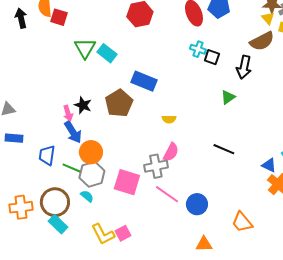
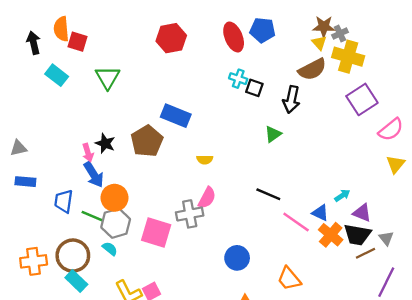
cyan rectangle: (107, 53) -> (57, 75), moved
pink line: (167, 194) -> (296, 222), moved

